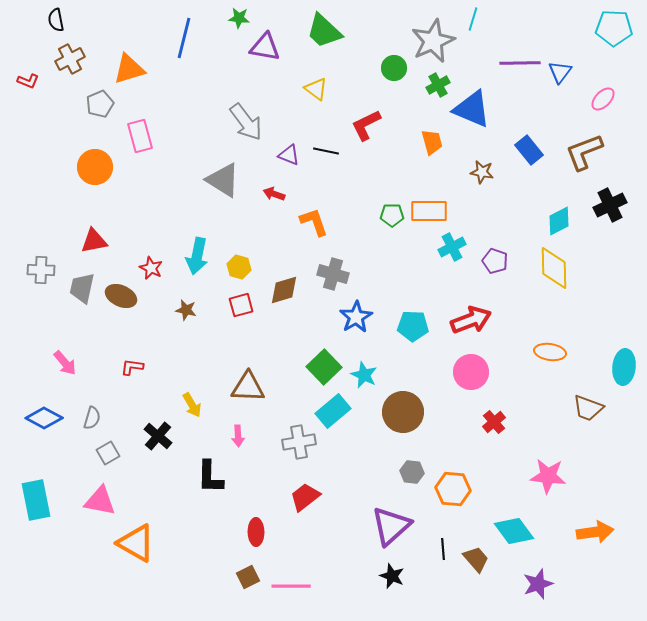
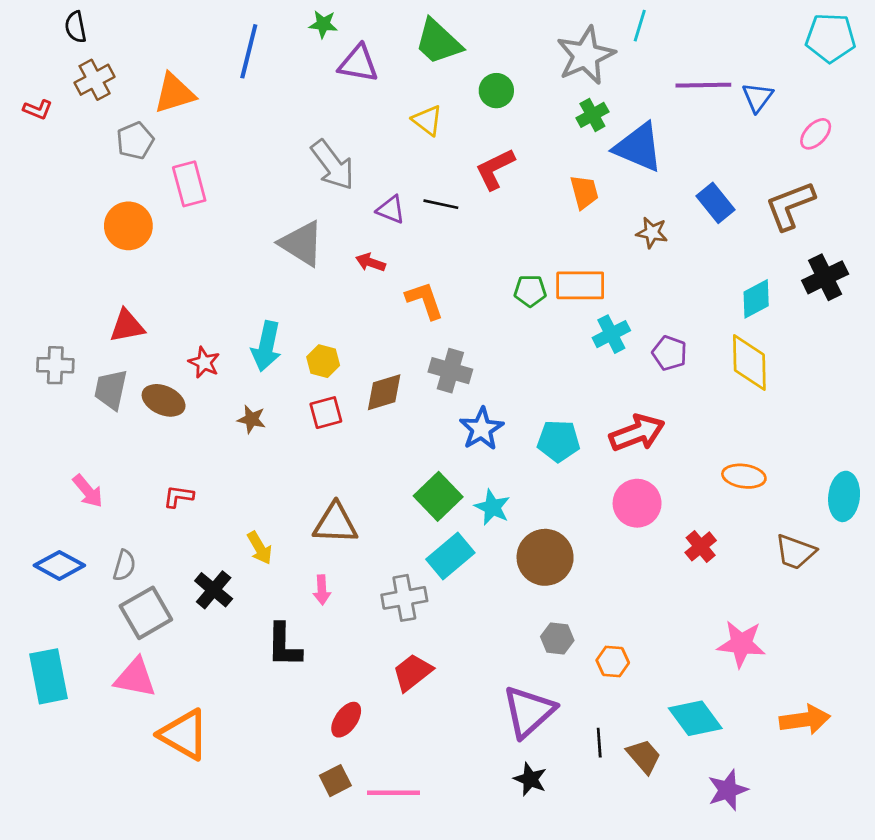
green circle: (394, 68) -> (496, 91), moved
red cross: (494, 422) -> (701, 546), moved
gray square: (108, 453) -> (146, 613), size x1.6
orange hexagon: (453, 489) -> (613, 661), size x0.7
red ellipse: (256, 532) -> (346, 720), turned 36

